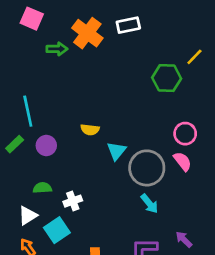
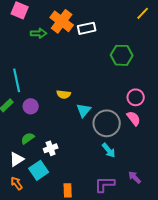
white rectangle: (128, 25) -> (87, 28), moved
yellow line: (194, 57) -> (143, 13), moved
green semicircle: (42, 188) -> (28, 138), turned -32

